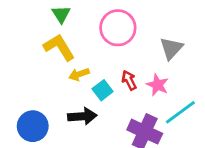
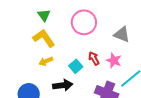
gray triangle: (171, 48) -> (122, 34), turned -48
yellow arrow: (79, 74) -> (46, 61), moved

